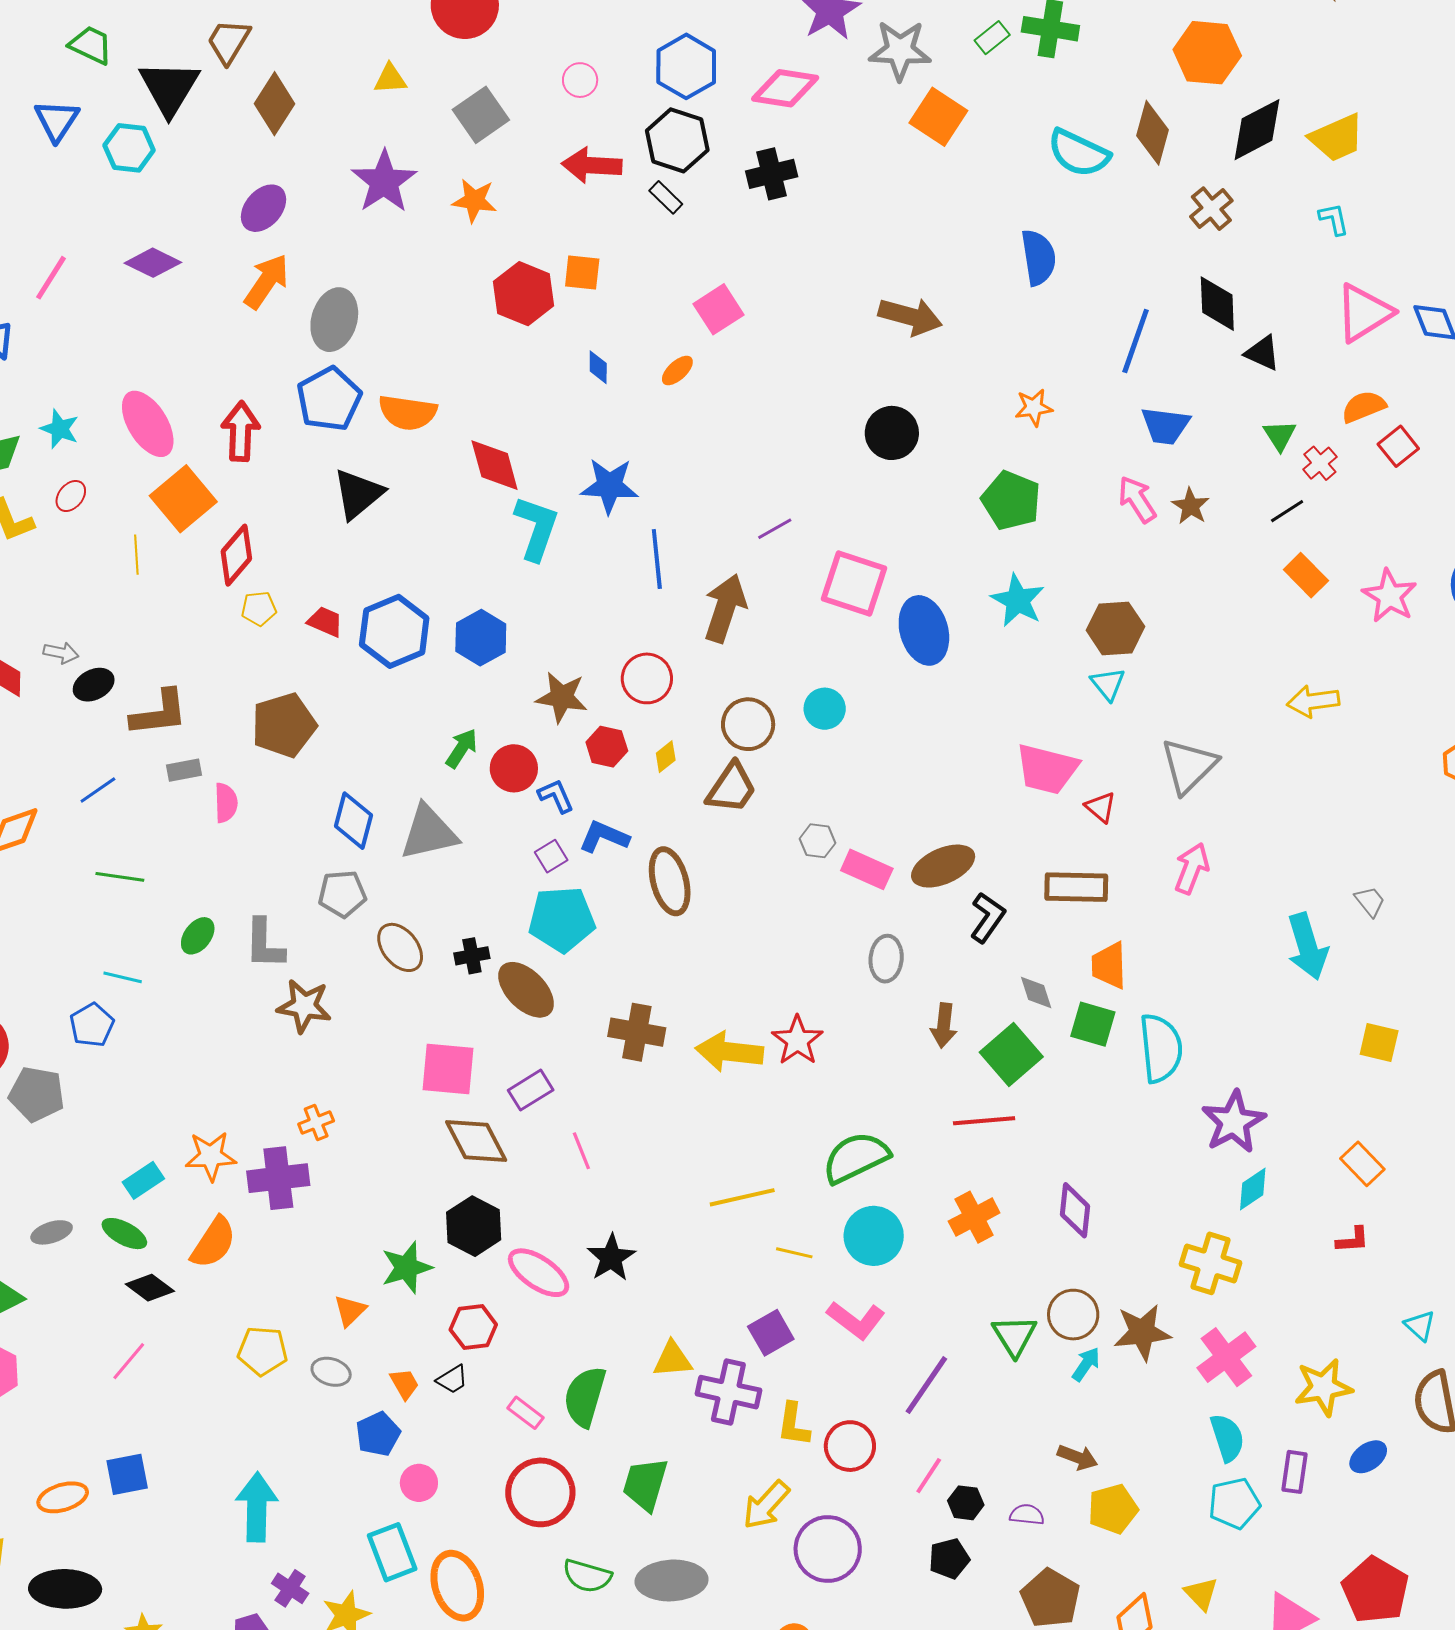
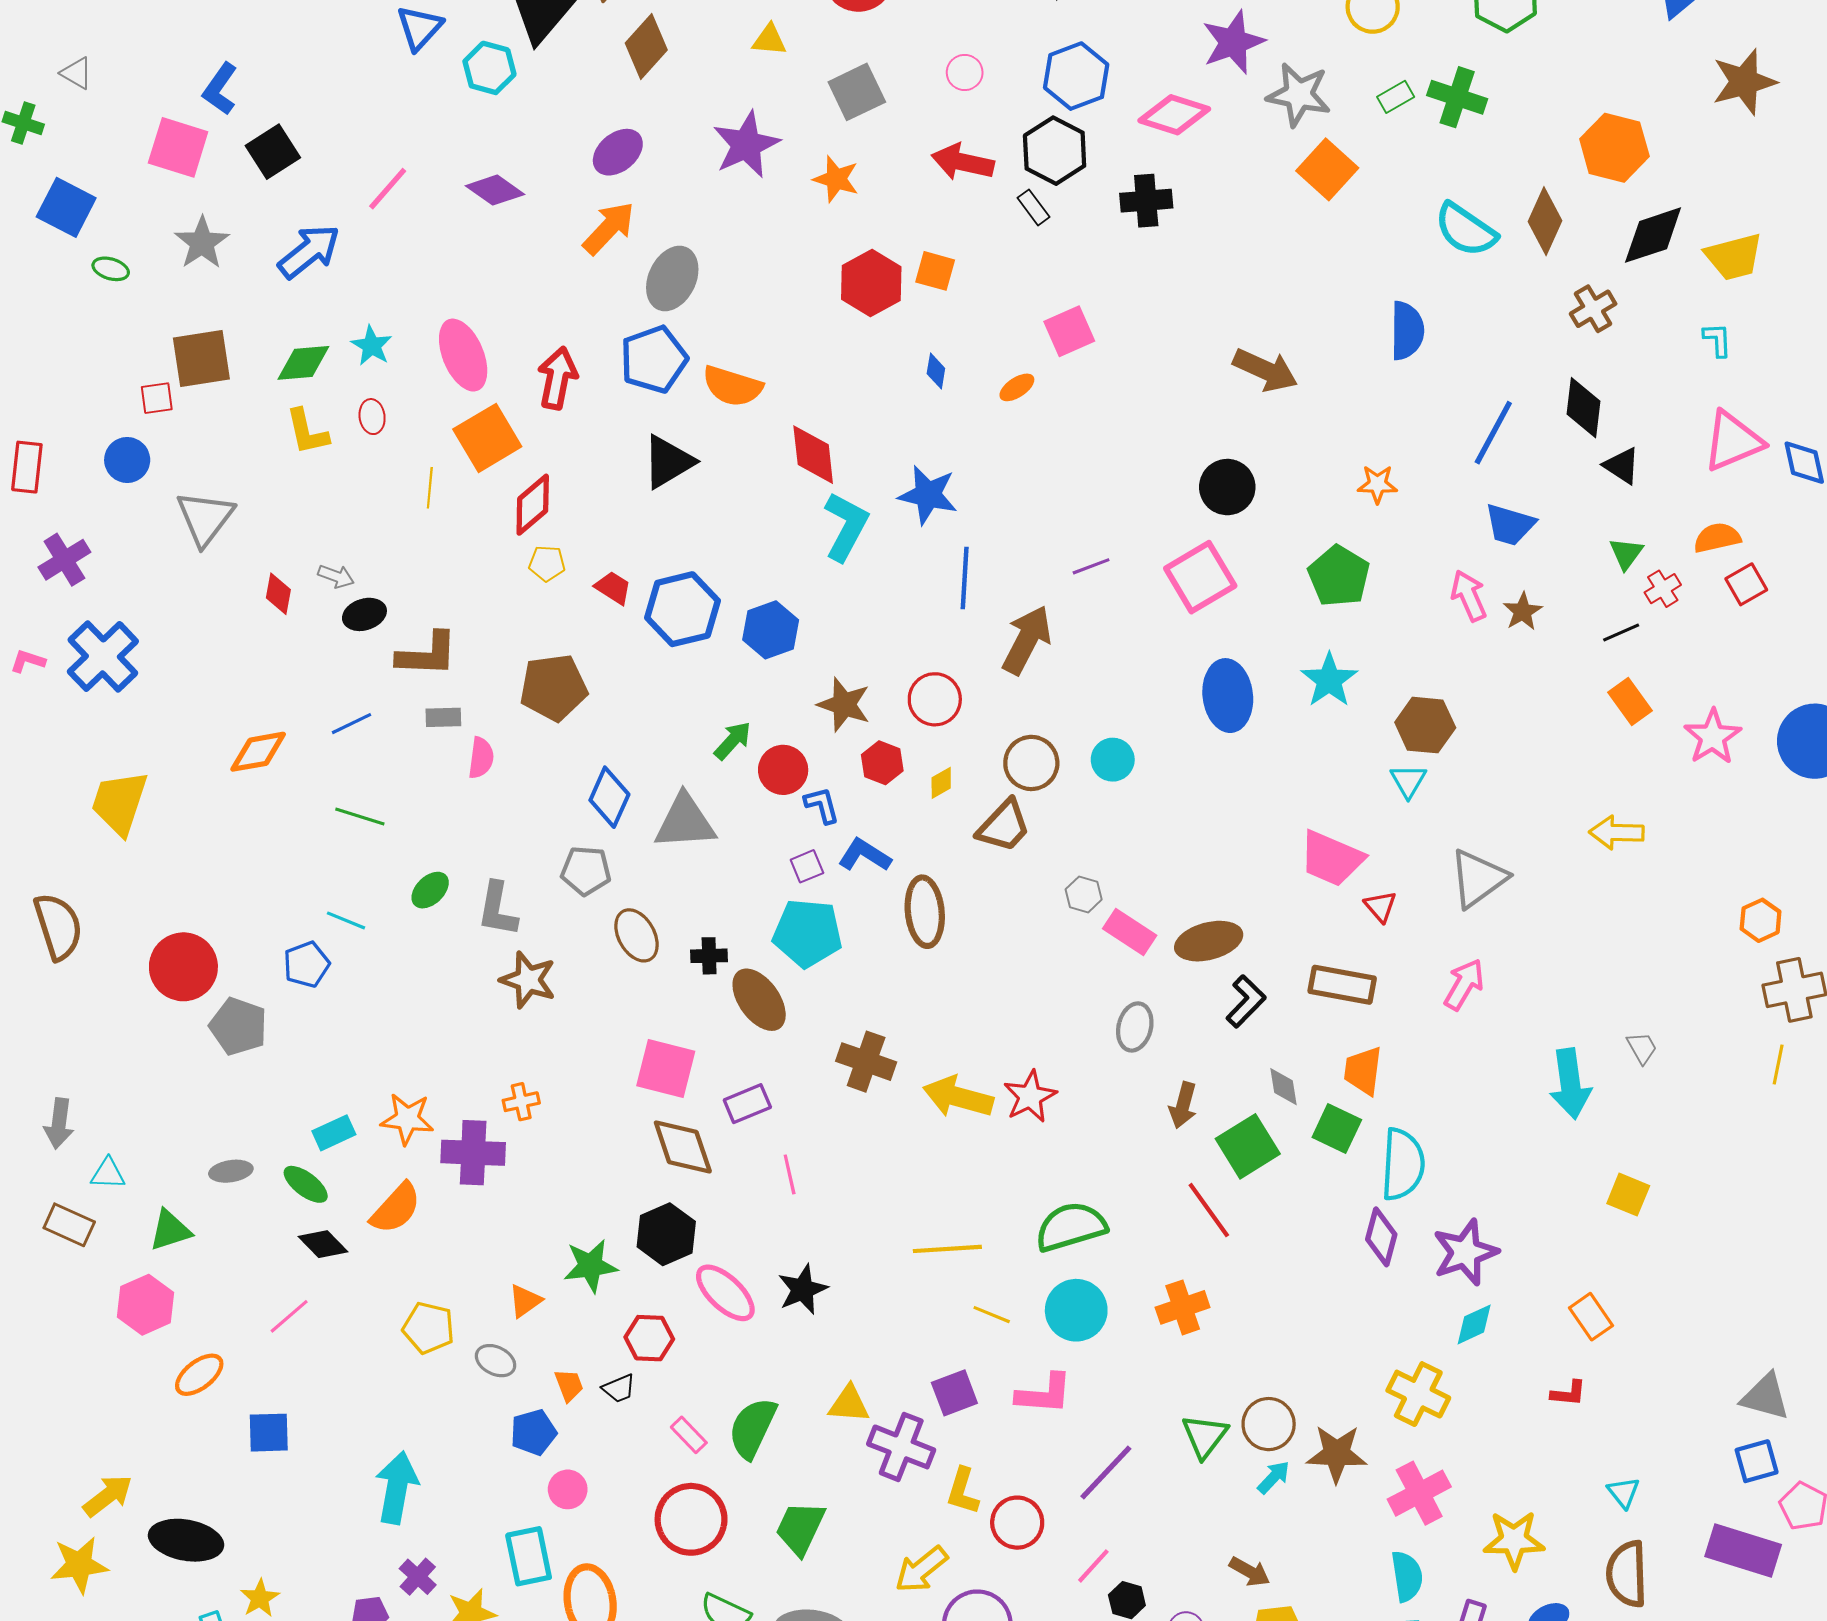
red ellipse: (71, 496) -> (372, 417), turned -56
pink square: (854, 584) -> (1200, 577), moved, turned 32
red line: (984, 1121) -> (1209, 1210), turned 50
purple diamond: (1075, 1210) -> (1381, 1237), moved
pink L-shape: (856, 1320) -> (1044, 1394), turned -42
orange ellipse: (63, 1497) -> (199, 1375), moved, turned -30

